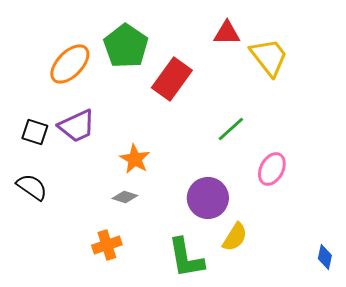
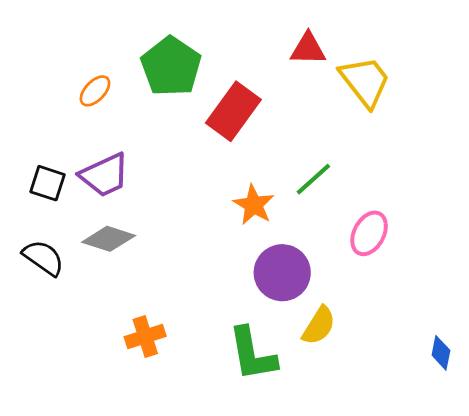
orange ellipse: (70, 64) -> (95, 91), size x0.6
orange star: (135, 159) -> (254, 205), moved
gray diamond: (125, 197) -> (109, 239), moved, size x1.5

